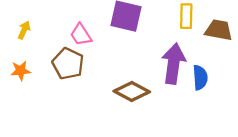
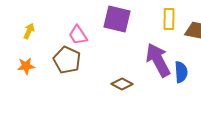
purple arrow: (173, 64) -> (158, 60), turned -36
brown diamond: (132, 91) -> (122, 84), size x0.7

